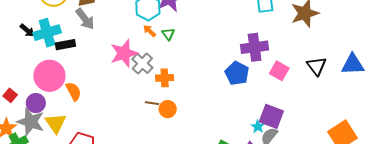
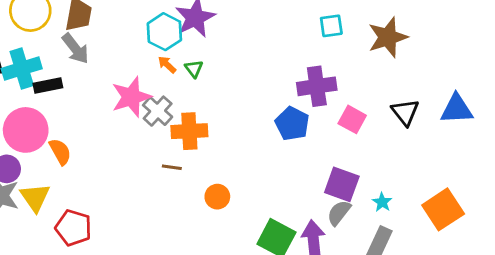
orange cross: (165, 78) -> (189, 131), size x1.4
orange circle: (168, 109) -> (217, 197), moved
cyan star: (258, 127) -> (382, 202), moved

